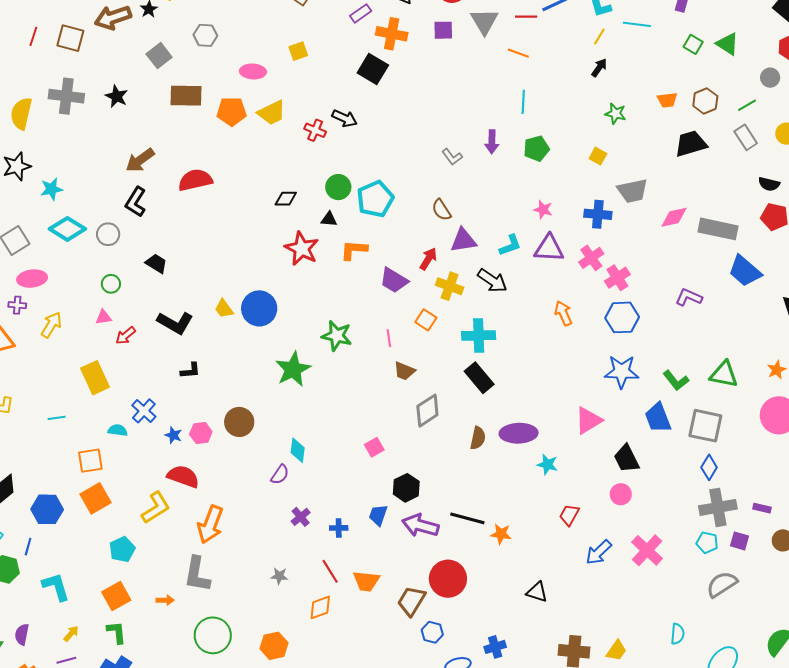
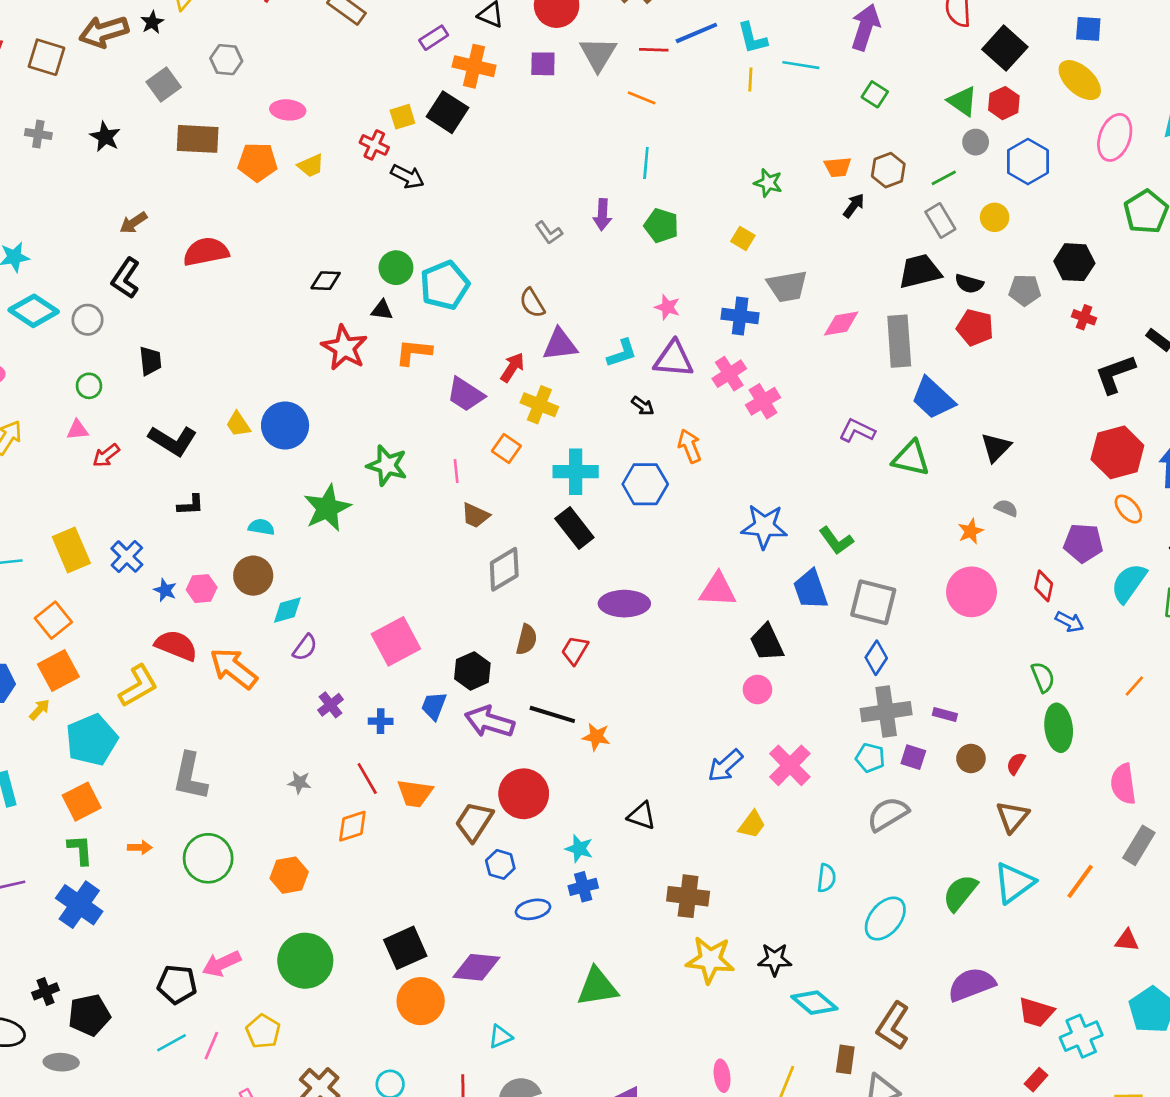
yellow line: (599, 37) -> (750, 80), turned -30
green triangle: (727, 44) -> (962, 101), moved
yellow square: (298, 51) -> (402, 117), moved
black arrow: (599, 68) -> (854, 206), moved
gray cross: (66, 96) -> (38, 134), size x0.6
yellow trapezoid: (272, 113) -> (311, 166), size x0.7
red cross: (315, 130) -> (374, 145), moved
black trapezoid: (691, 144) -> (920, 271), moved
green pentagon: (536, 149) -> (661, 226), turned 30
brown arrow: (140, 160) -> (133, 223), size x0.7
gray rectangle: (718, 229) -> (899, 341), turned 72
black trapezoid: (156, 263) -> (150, 361), turned 50
black arrow: (492, 281) -> (643, 406), moved, size x0.6
blue hexagon: (622, 317) -> (645, 484), moved
green triangle: (724, 374) -> (911, 458), moved
yellow rectangle: (95, 378) -> (71, 550), moved
pink triangle: (588, 420) -> (718, 590), turned 32
cyan semicircle: (118, 430) -> (261, 527), moved
brown semicircle: (478, 438) -> (527, 640), moved
pink square: (374, 447) -> (396, 641), moved, size x1.8
cyan diamond: (298, 450) -> (287, 610), moved, turned 65
orange square: (90, 461) -> (53, 620), turned -32
cyan star: (547, 464) -> (579, 849), moved
red trapezoid: (569, 515) -> (575, 650), moved
orange arrow: (210, 525) -> (233, 668), moved, turned 105
cyan pentagon: (122, 549) -> (92, 740), size x1.5
orange arrow: (165, 600) -> (140, 847), moved
yellow arrow: (71, 634) -> (39, 710), moved
yellow trapezoid: (616, 651) -> (752, 825), moved

